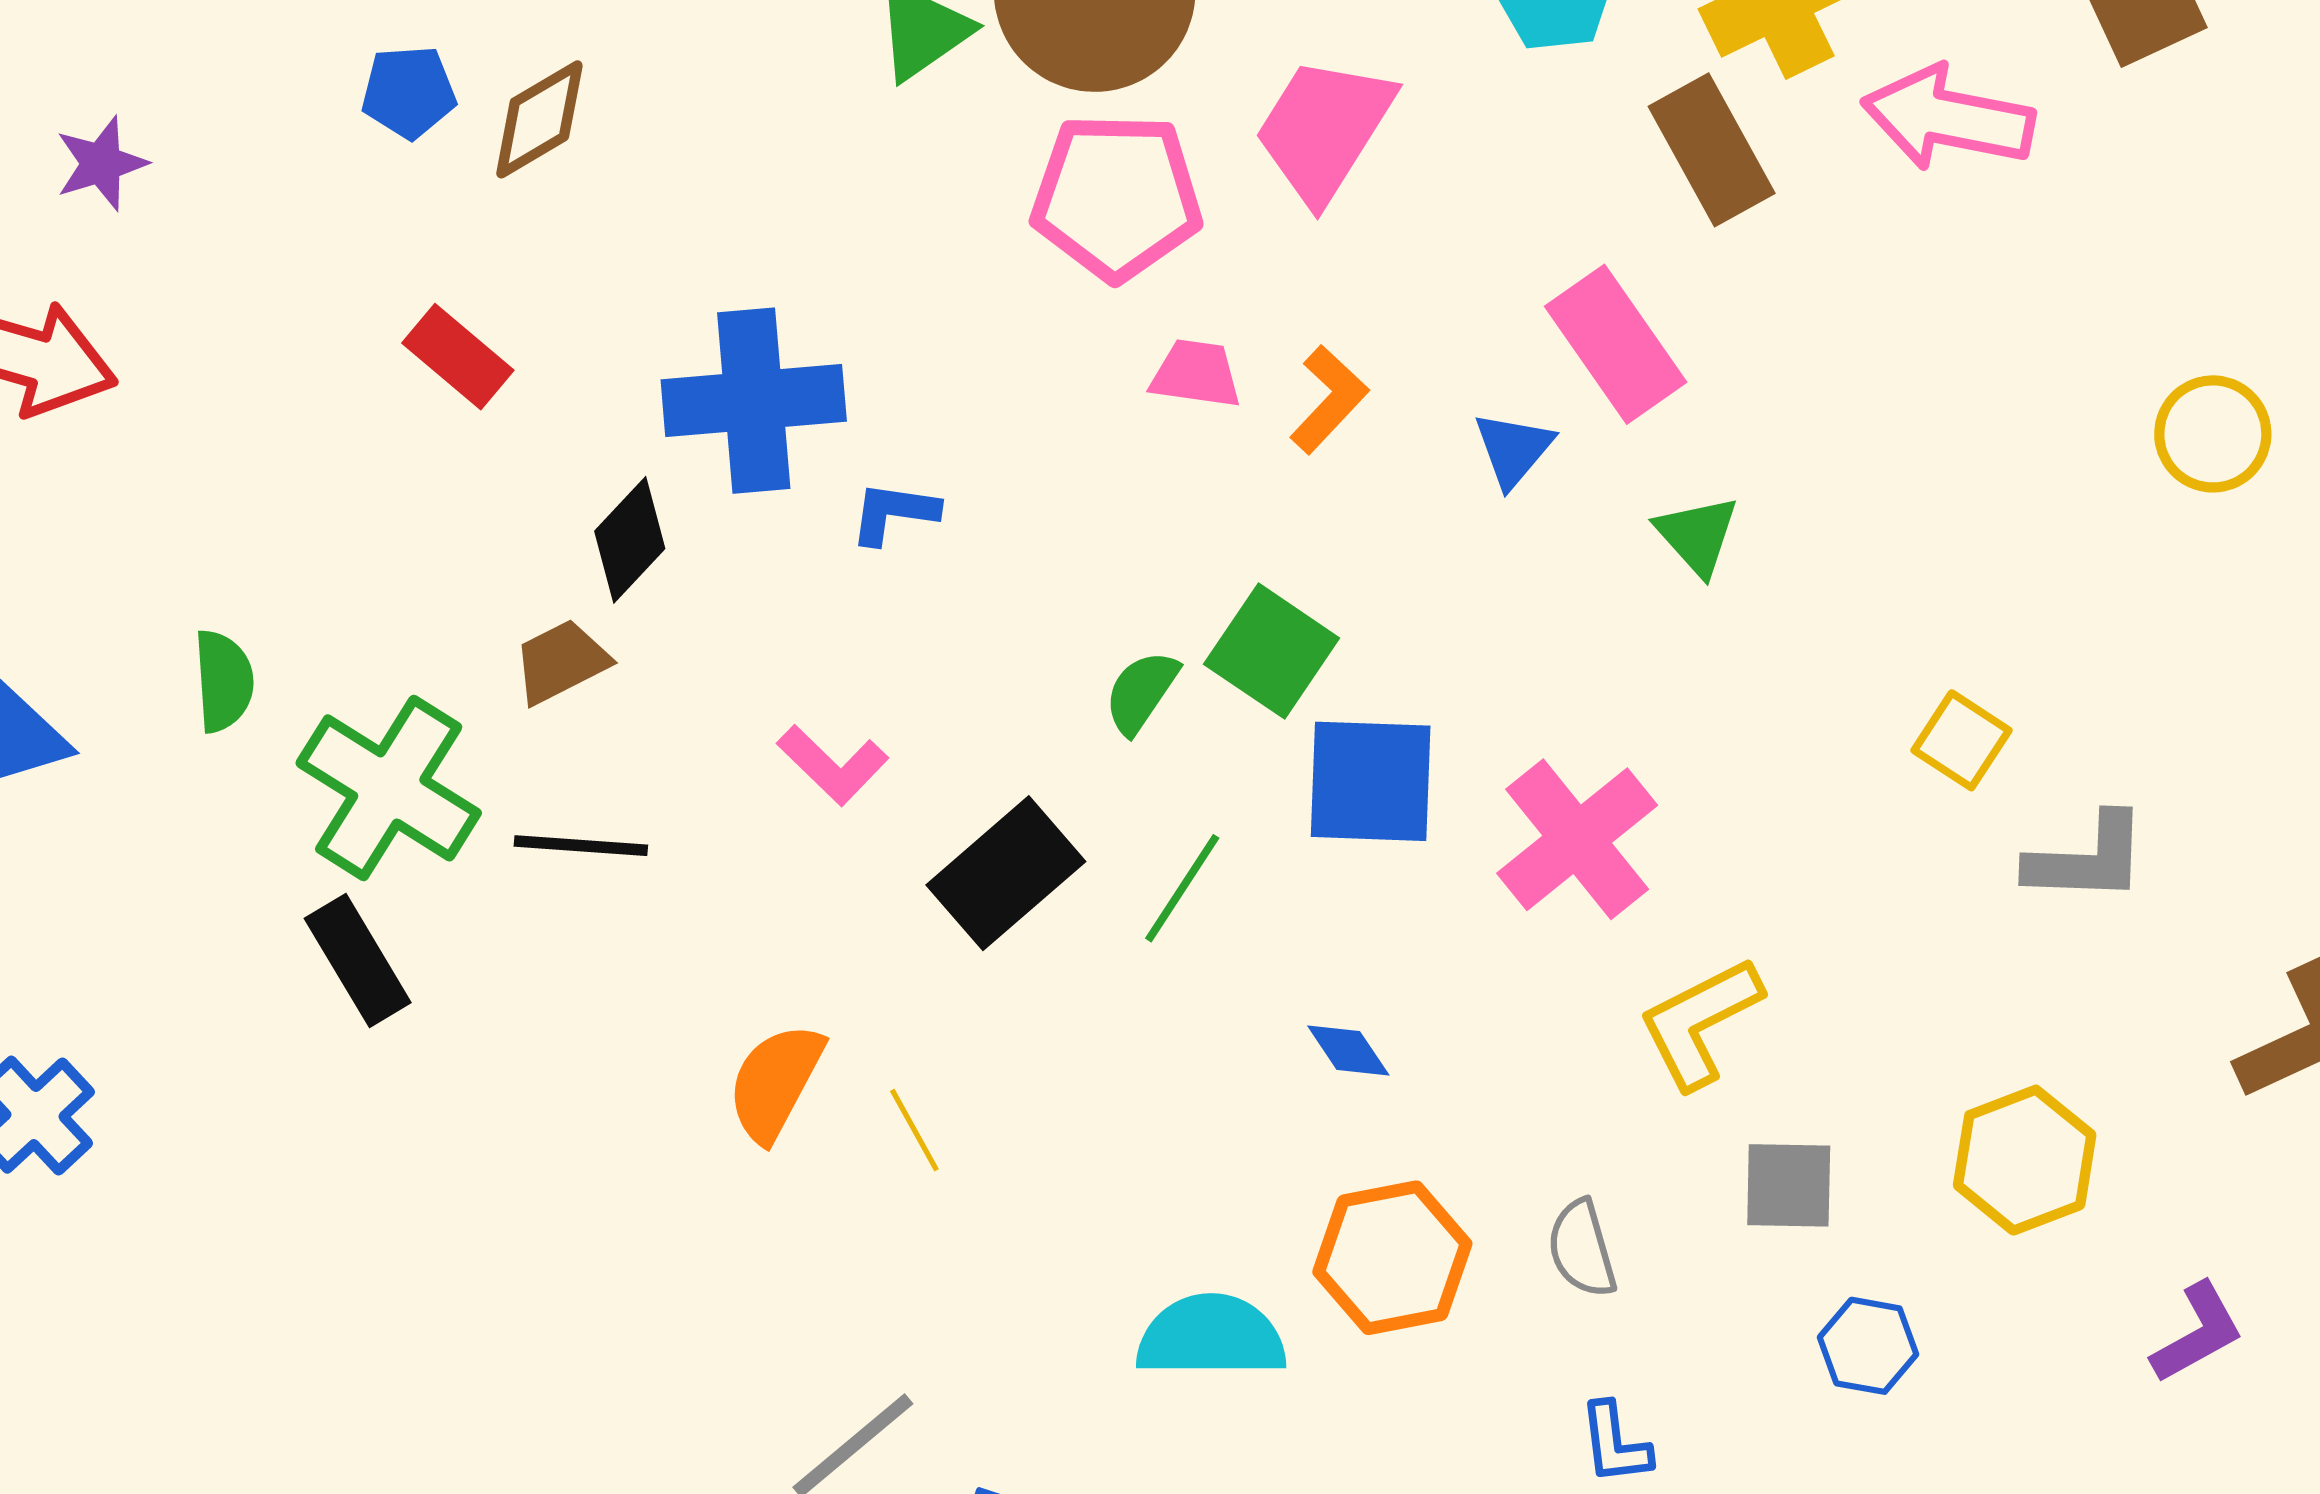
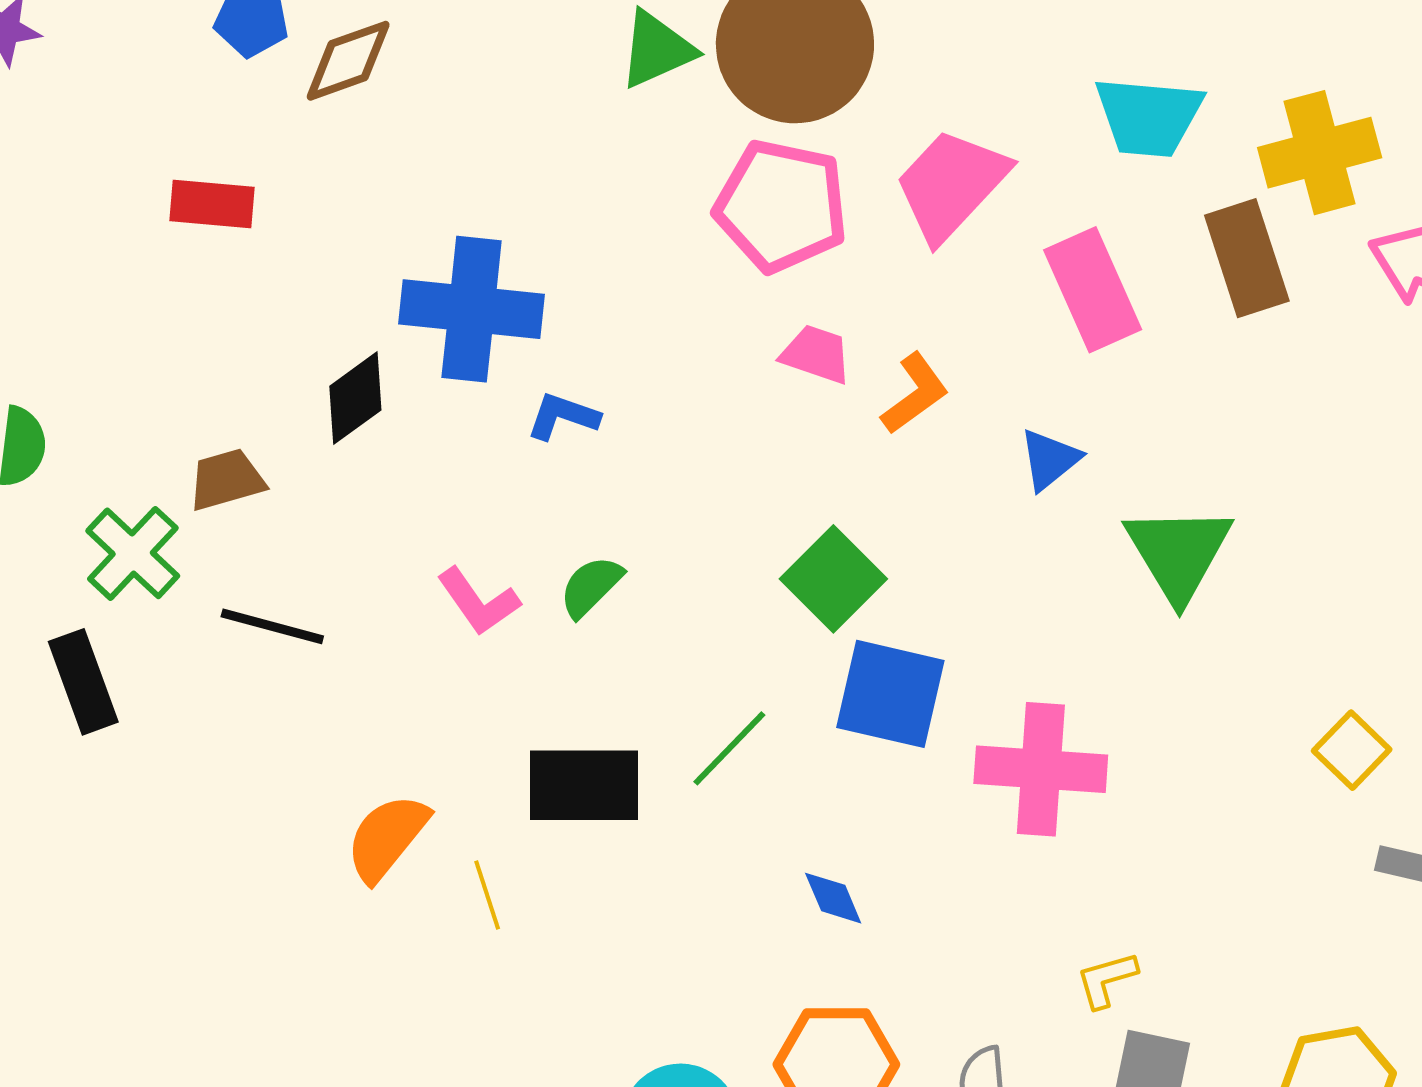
pink rectangle: (1616, 344) -> (1093, 290), moved
red rectangle: (458, 357) -> (212, 204), moved, turned -46
green triangle: (1697, 535) -> (1178, 553), size x1.6
brown trapezoid: (561, 662) -> (226, 480), moved
green semicircle: (1141, 692) -> (591, 586), moved
green cross: (389, 788) -> (133, 553), size x0.7
pink cross: (1577, 839) -> (1041, 769), turned 32
black rectangle: (1006, 873) -> (584, 785), moved, turned 30
yellow L-shape: (1700, 1023) -> (1107, 980), moved, size x0.6

